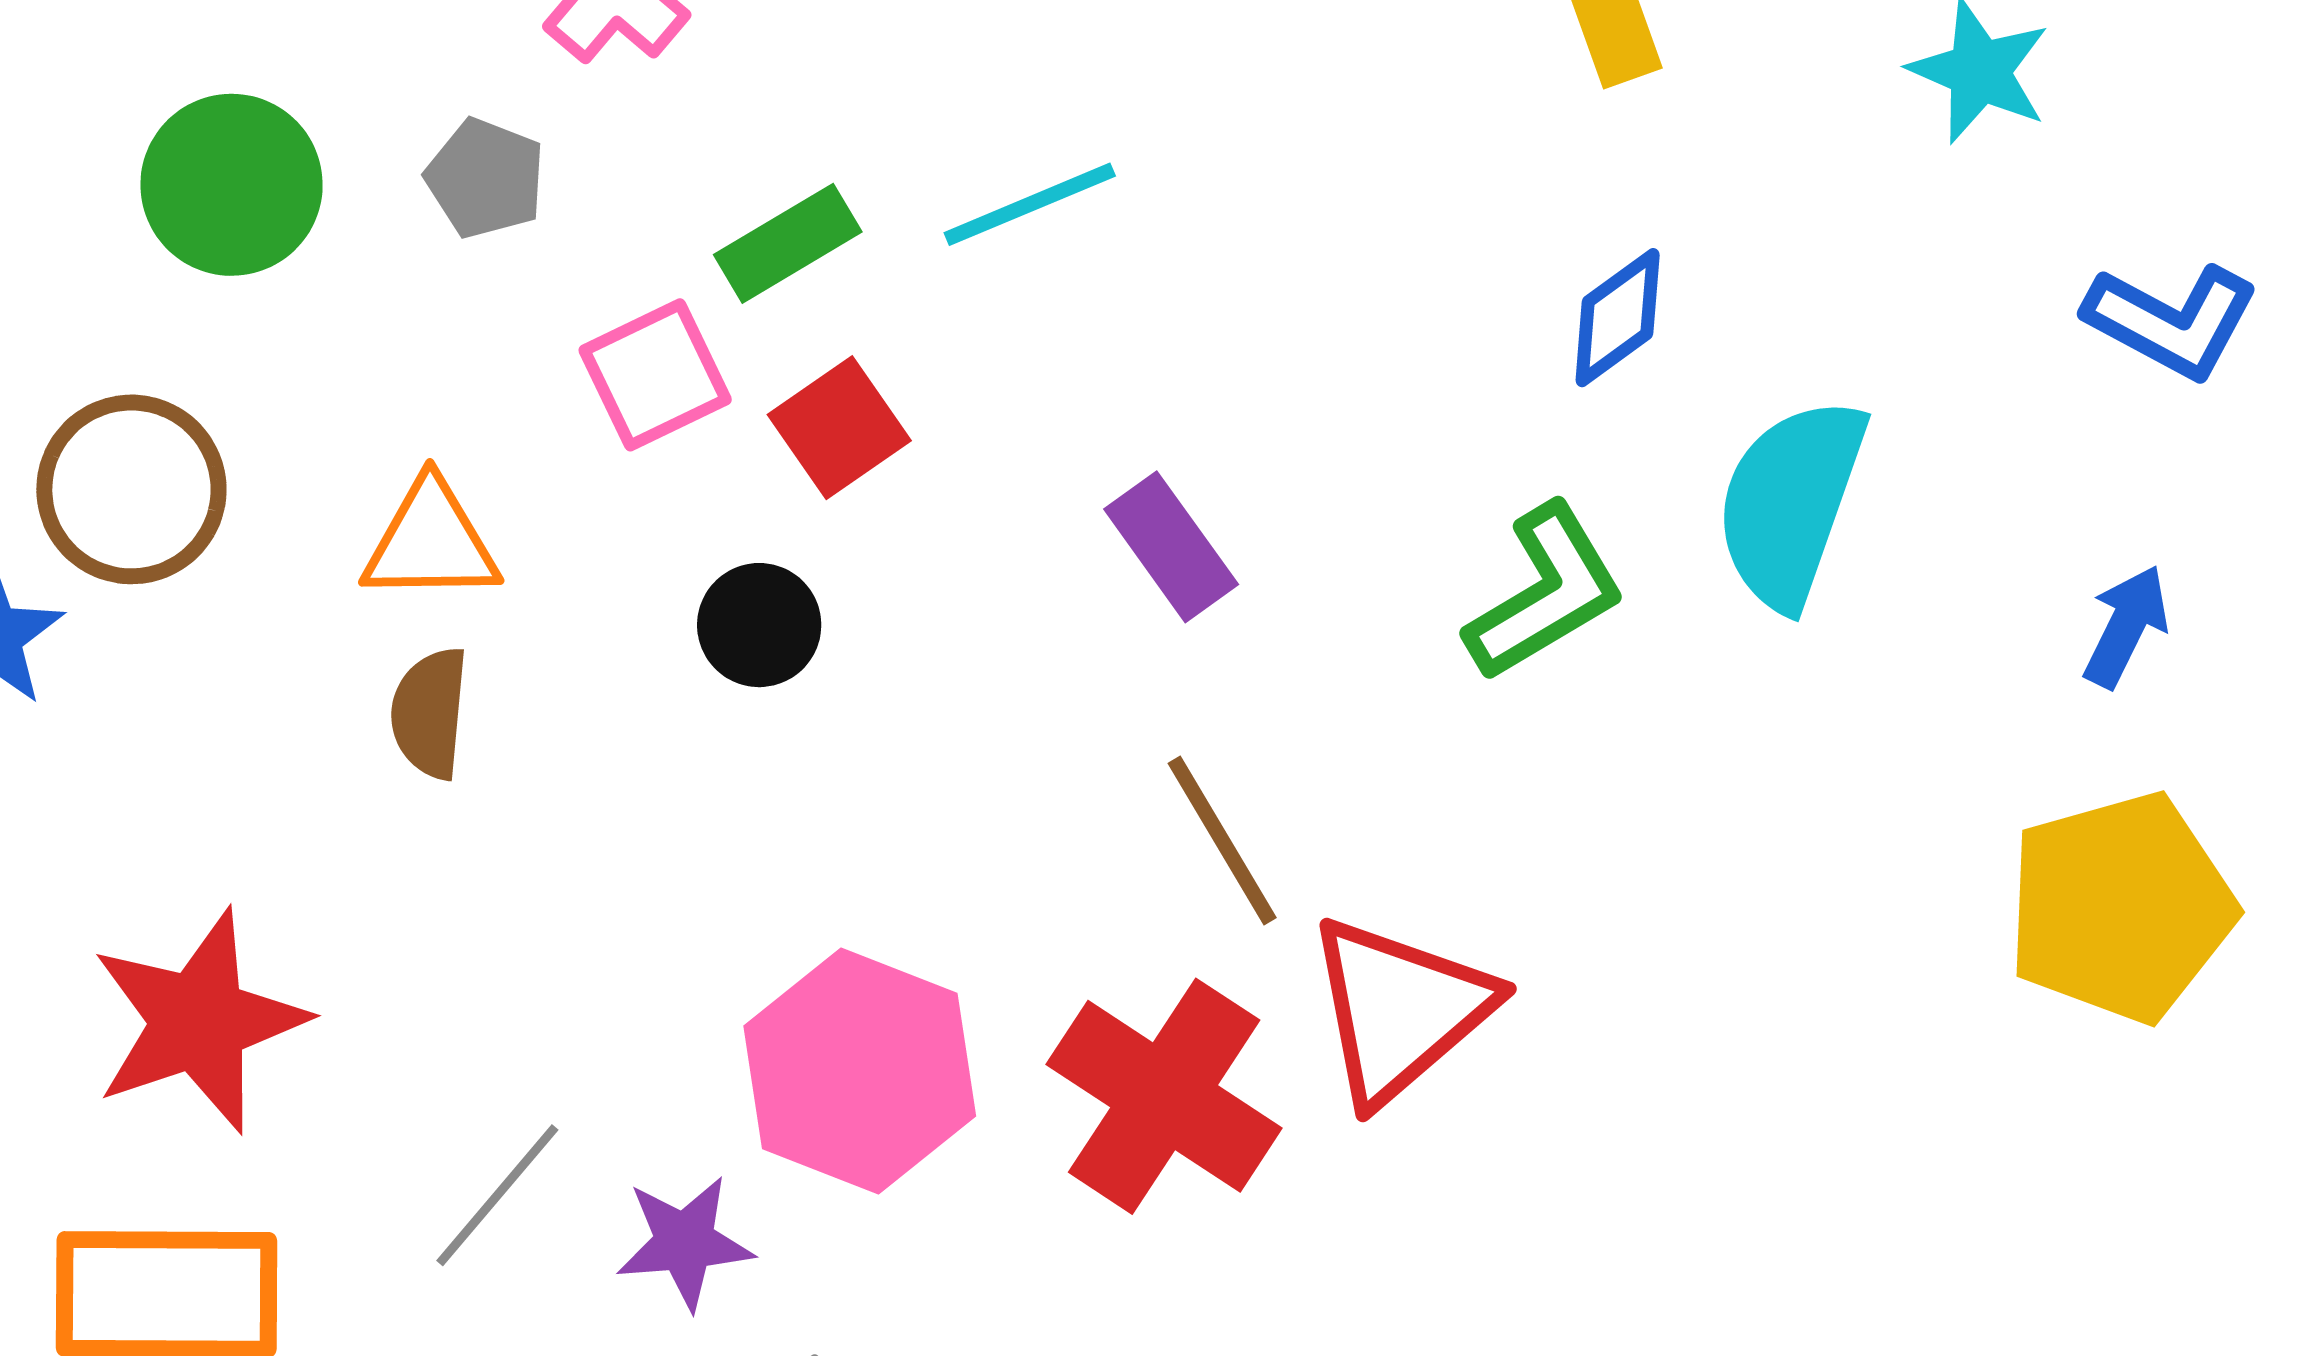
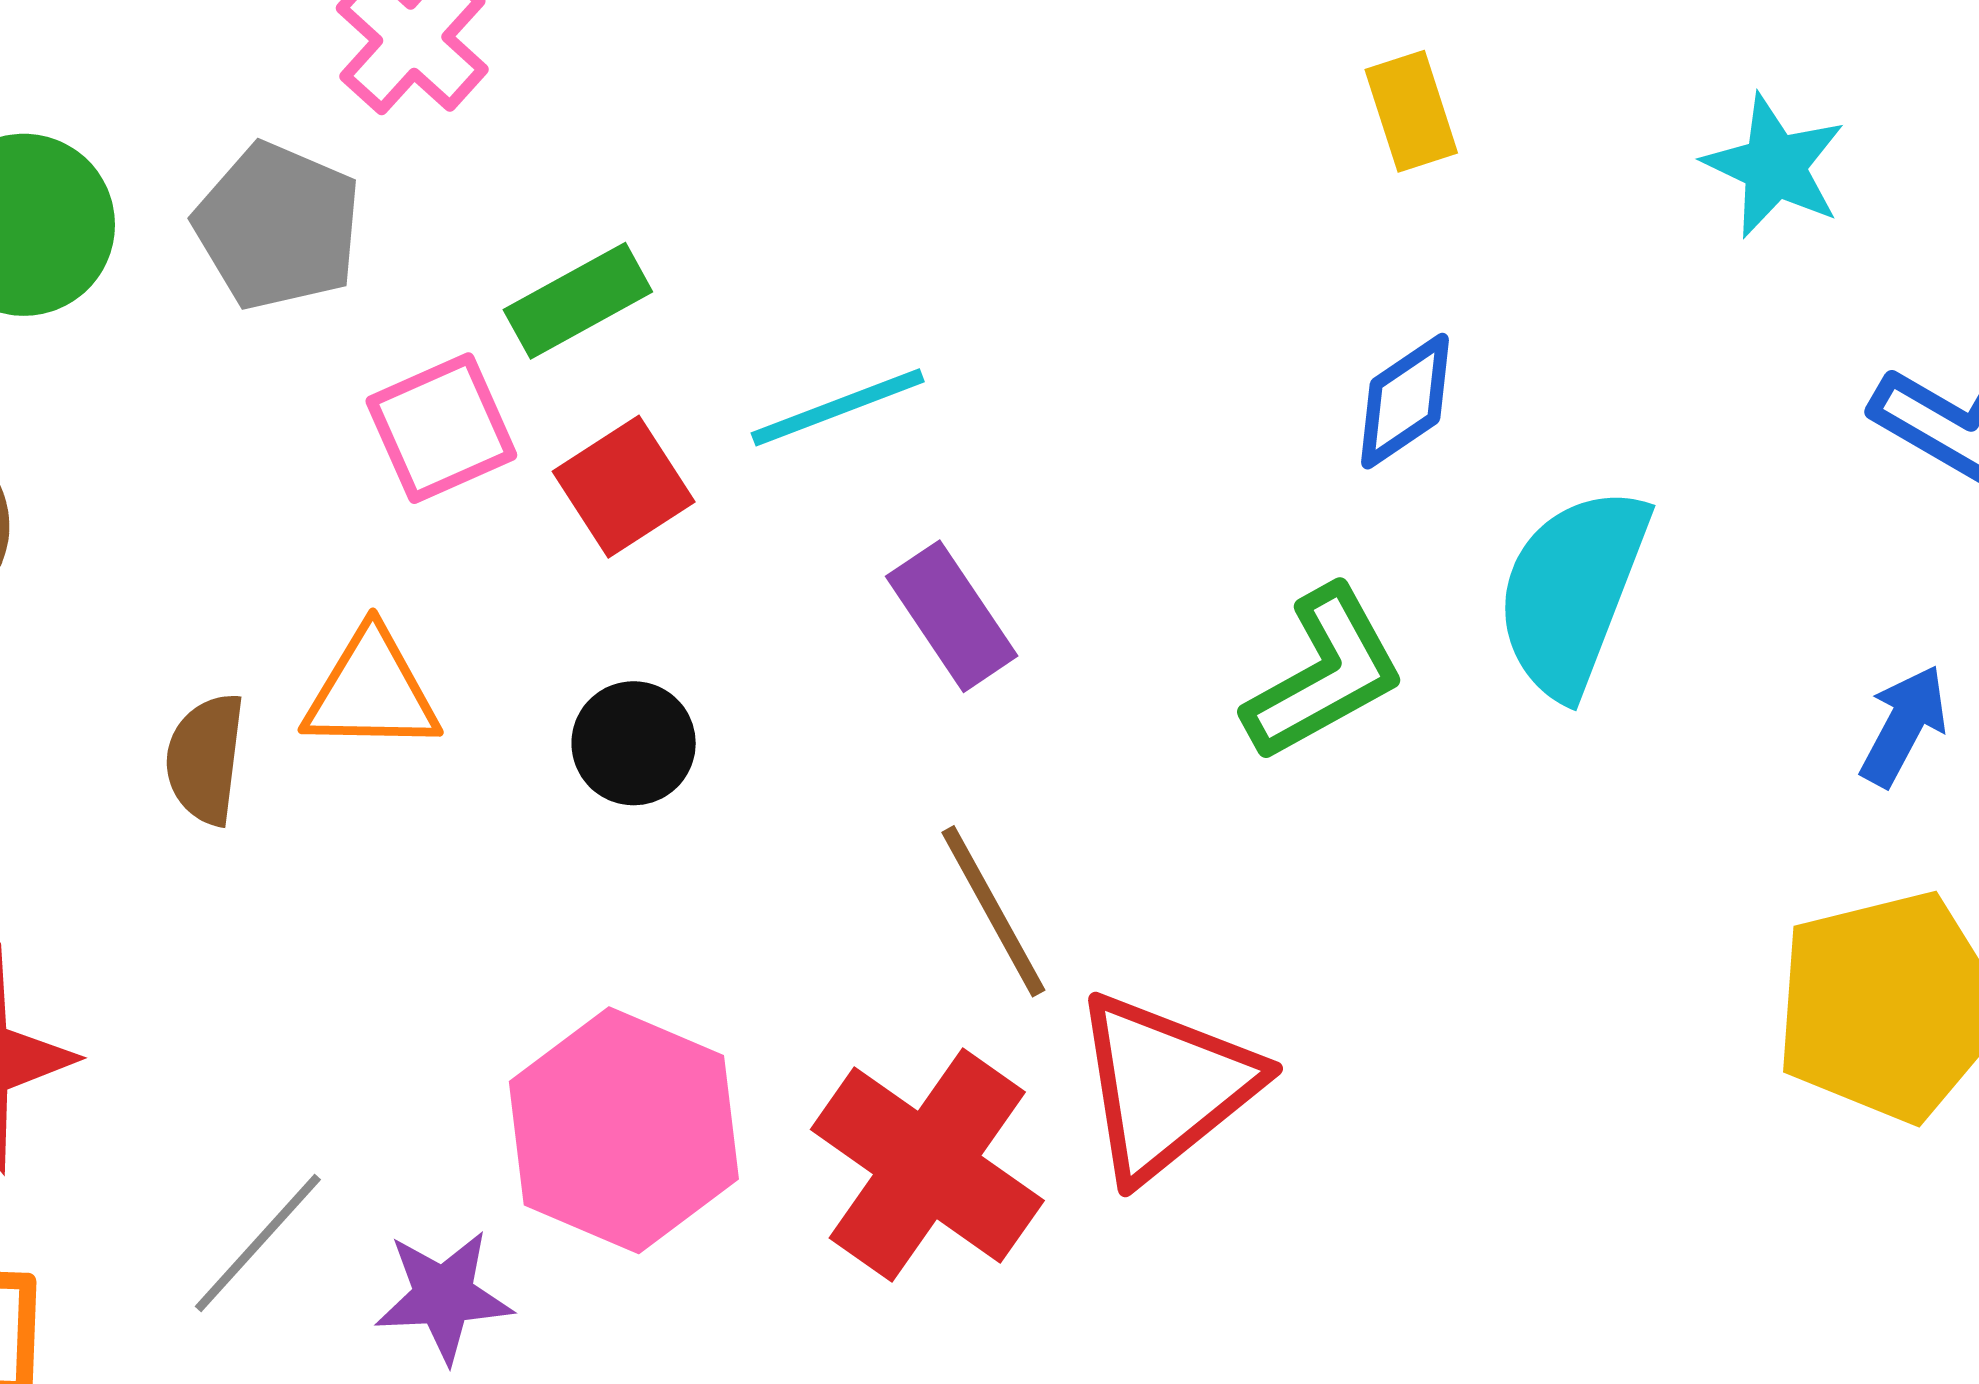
gray pentagon: (485, 178) -> (278, 226), size x1.4
cyan line: (1030, 204) -> (838, 407), moved
orange triangle: (431, 542) -> (371, 691), moved
black circle: (759, 625) -> (634, 743), moved

